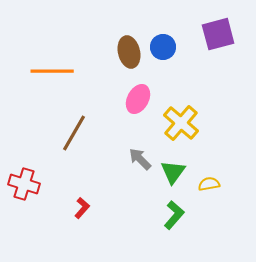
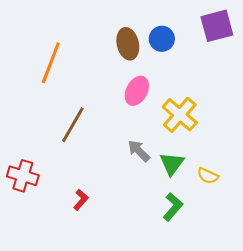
orange line: (52, 71) -> (51, 63), turned -69
yellow semicircle: (209, 184) -> (208, 176), turned -145

